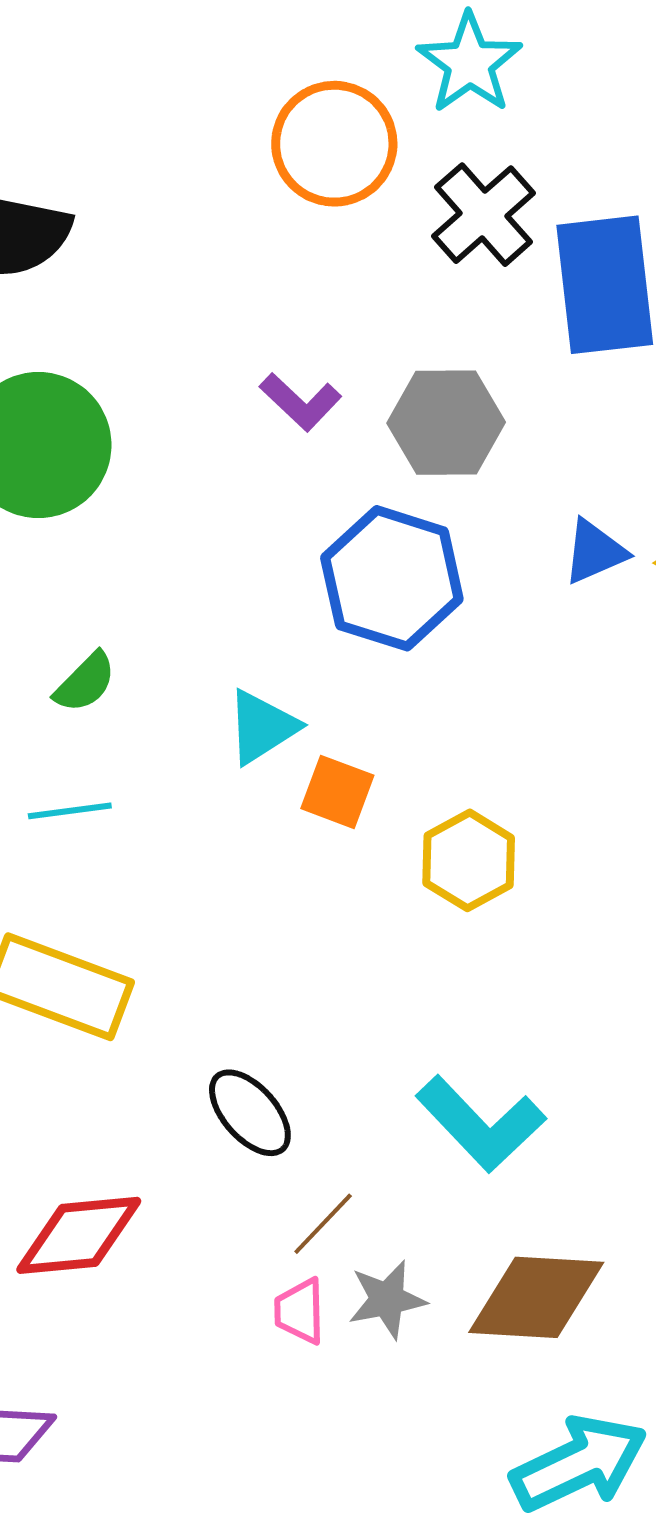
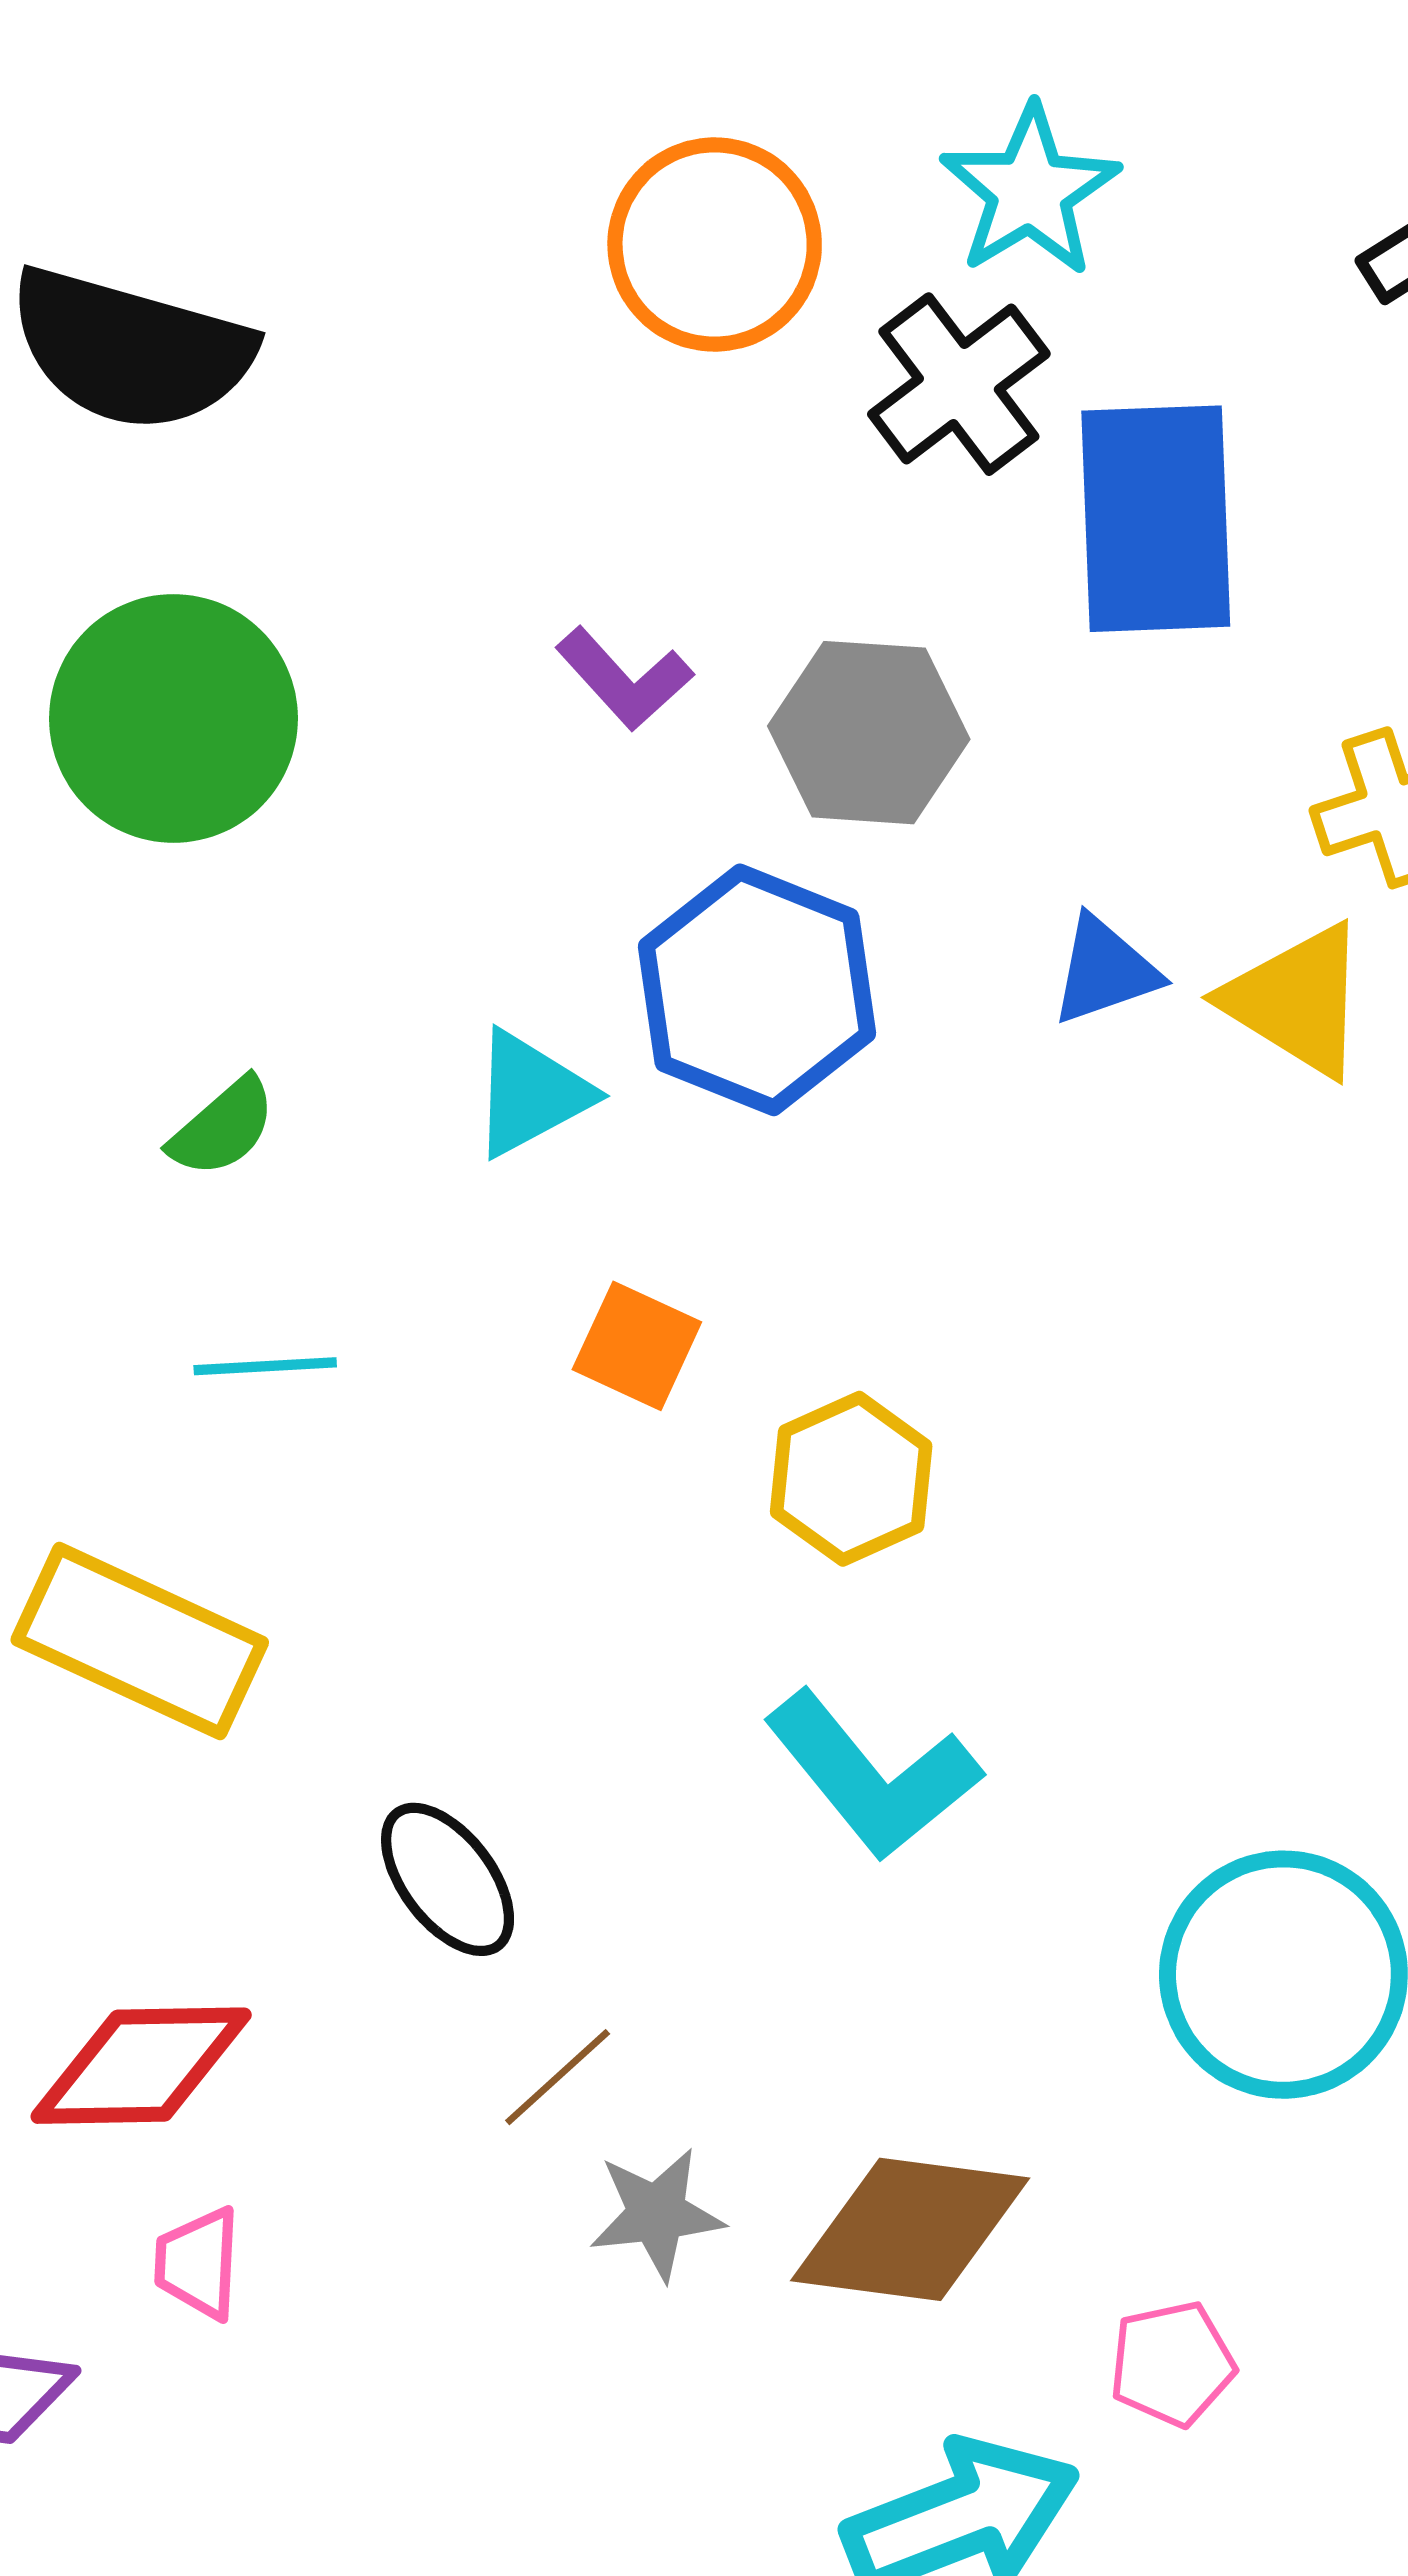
cyan star: (469, 63) -> (1030, 191), moved
cyan triangle: (262, 727) -> (531, 1094), moved
cyan line: (70, 811) -> (265, 1366), moved
cyan L-shape: (481, 1124) -> (872, 1775), moved
pink trapezoid: (300, 1311) -> (198, 2263), moved

